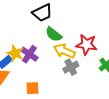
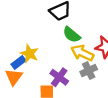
purple cross: (29, 54) -> (59, 77), moved

